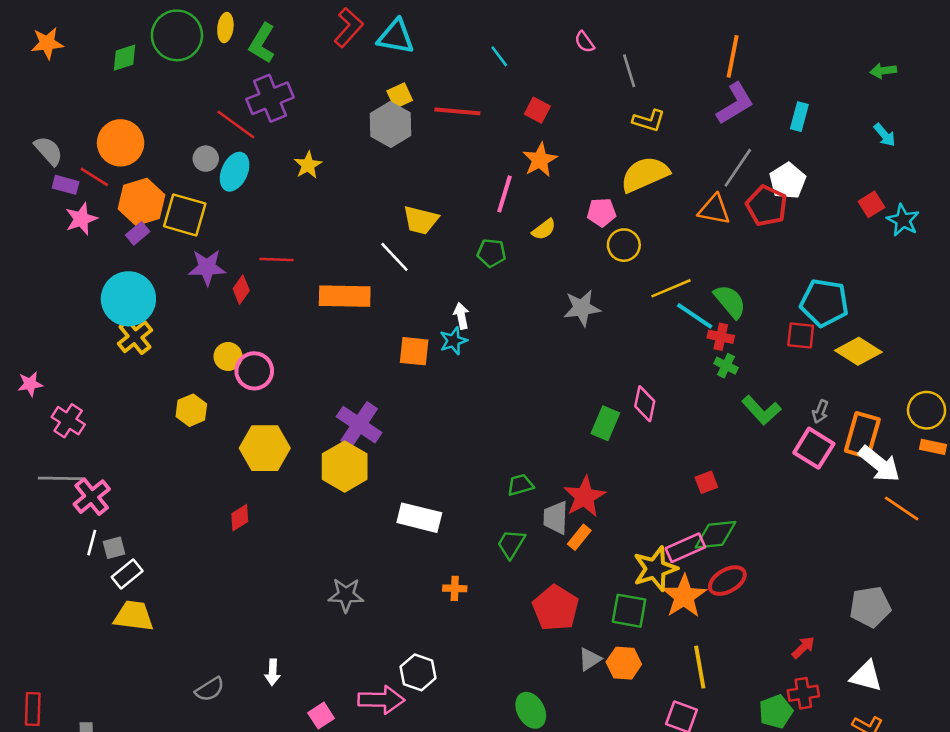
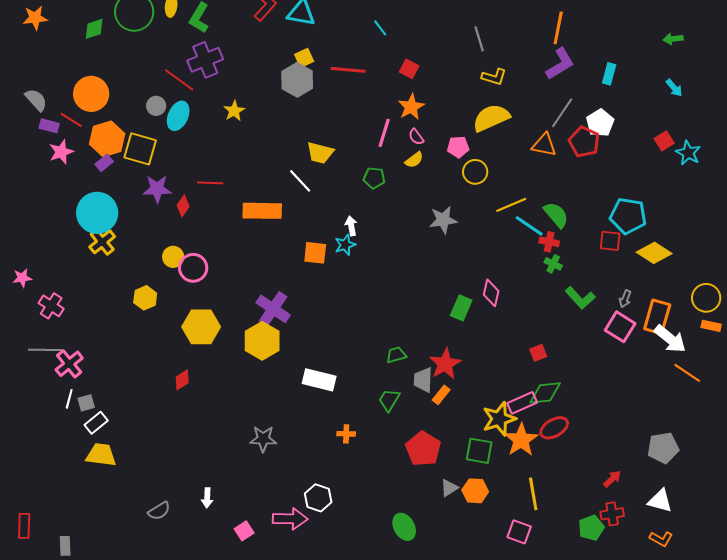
pink semicircle: (584, 42) -> (416, 137), moved

